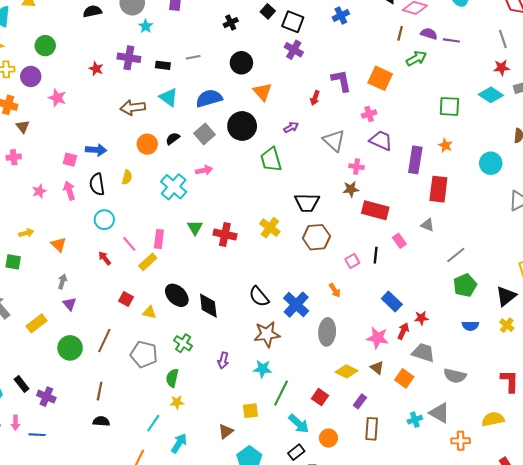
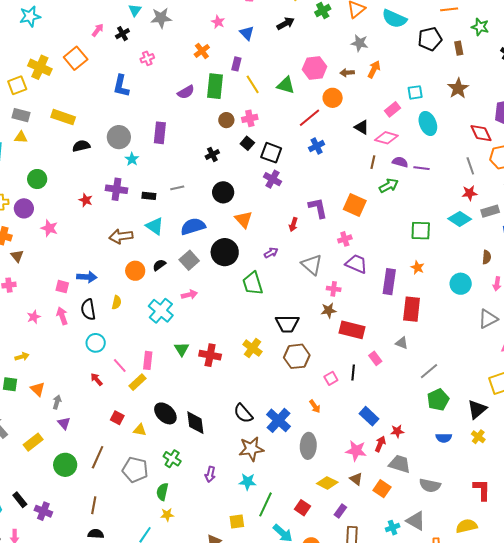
orange triangle: (59, 245) -> (38, 389), moved

